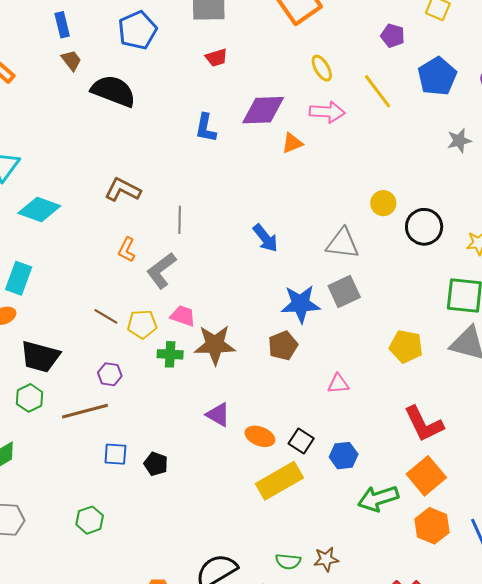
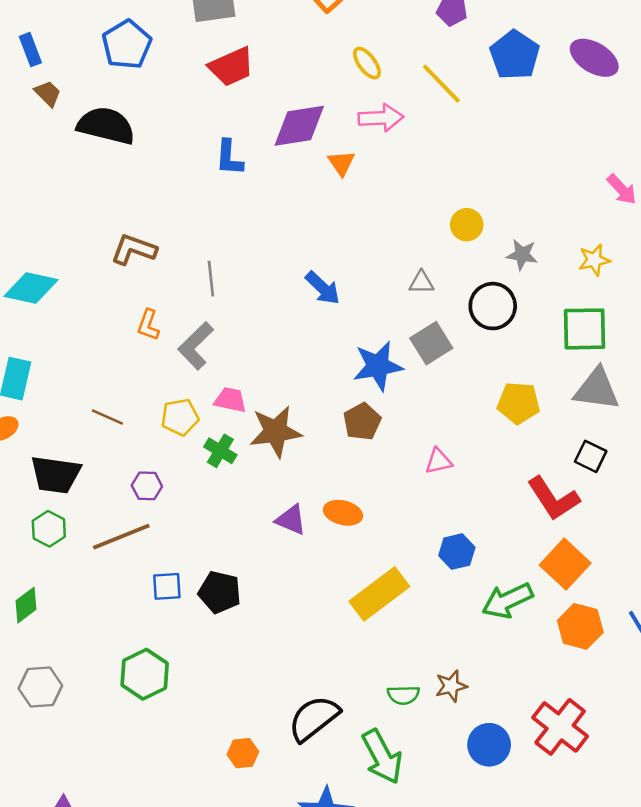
red trapezoid: (216, 58) -> (231, 67), size x1.6
gray star: (459, 141) -> (522, 255), moved, turned 30
orange triangle: (292, 143) -> (341, 163), turned -35
black circle: (424, 227) -> (493, 306), moved
gray triangle: (343, 243) -> (422, 282), size x0.6
brown line: (106, 316) -> (107, 417), moved
green cross: (170, 354) -> (220, 451), turned 35
orange ellipse: (260, 436) -> (343, 513), moved
black square: (301, 441) -> (591, 456), moved
black pentagon: (156, 464) -> (220, 592), size x1.4
green hexagon: (90, 520) -> (145, 674), size x1.4

